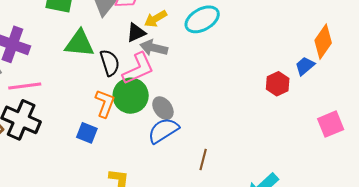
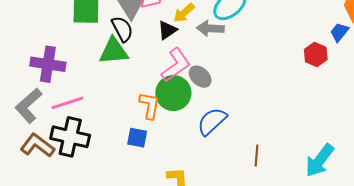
gray arrow: (154, 48) -> (210, 28), moved
black semicircle: (110, 63) -> (122, 29), moved
gray ellipse: (163, 108) -> (200, 77), moved
brown line: (203, 159) -> (257, 156), moved

